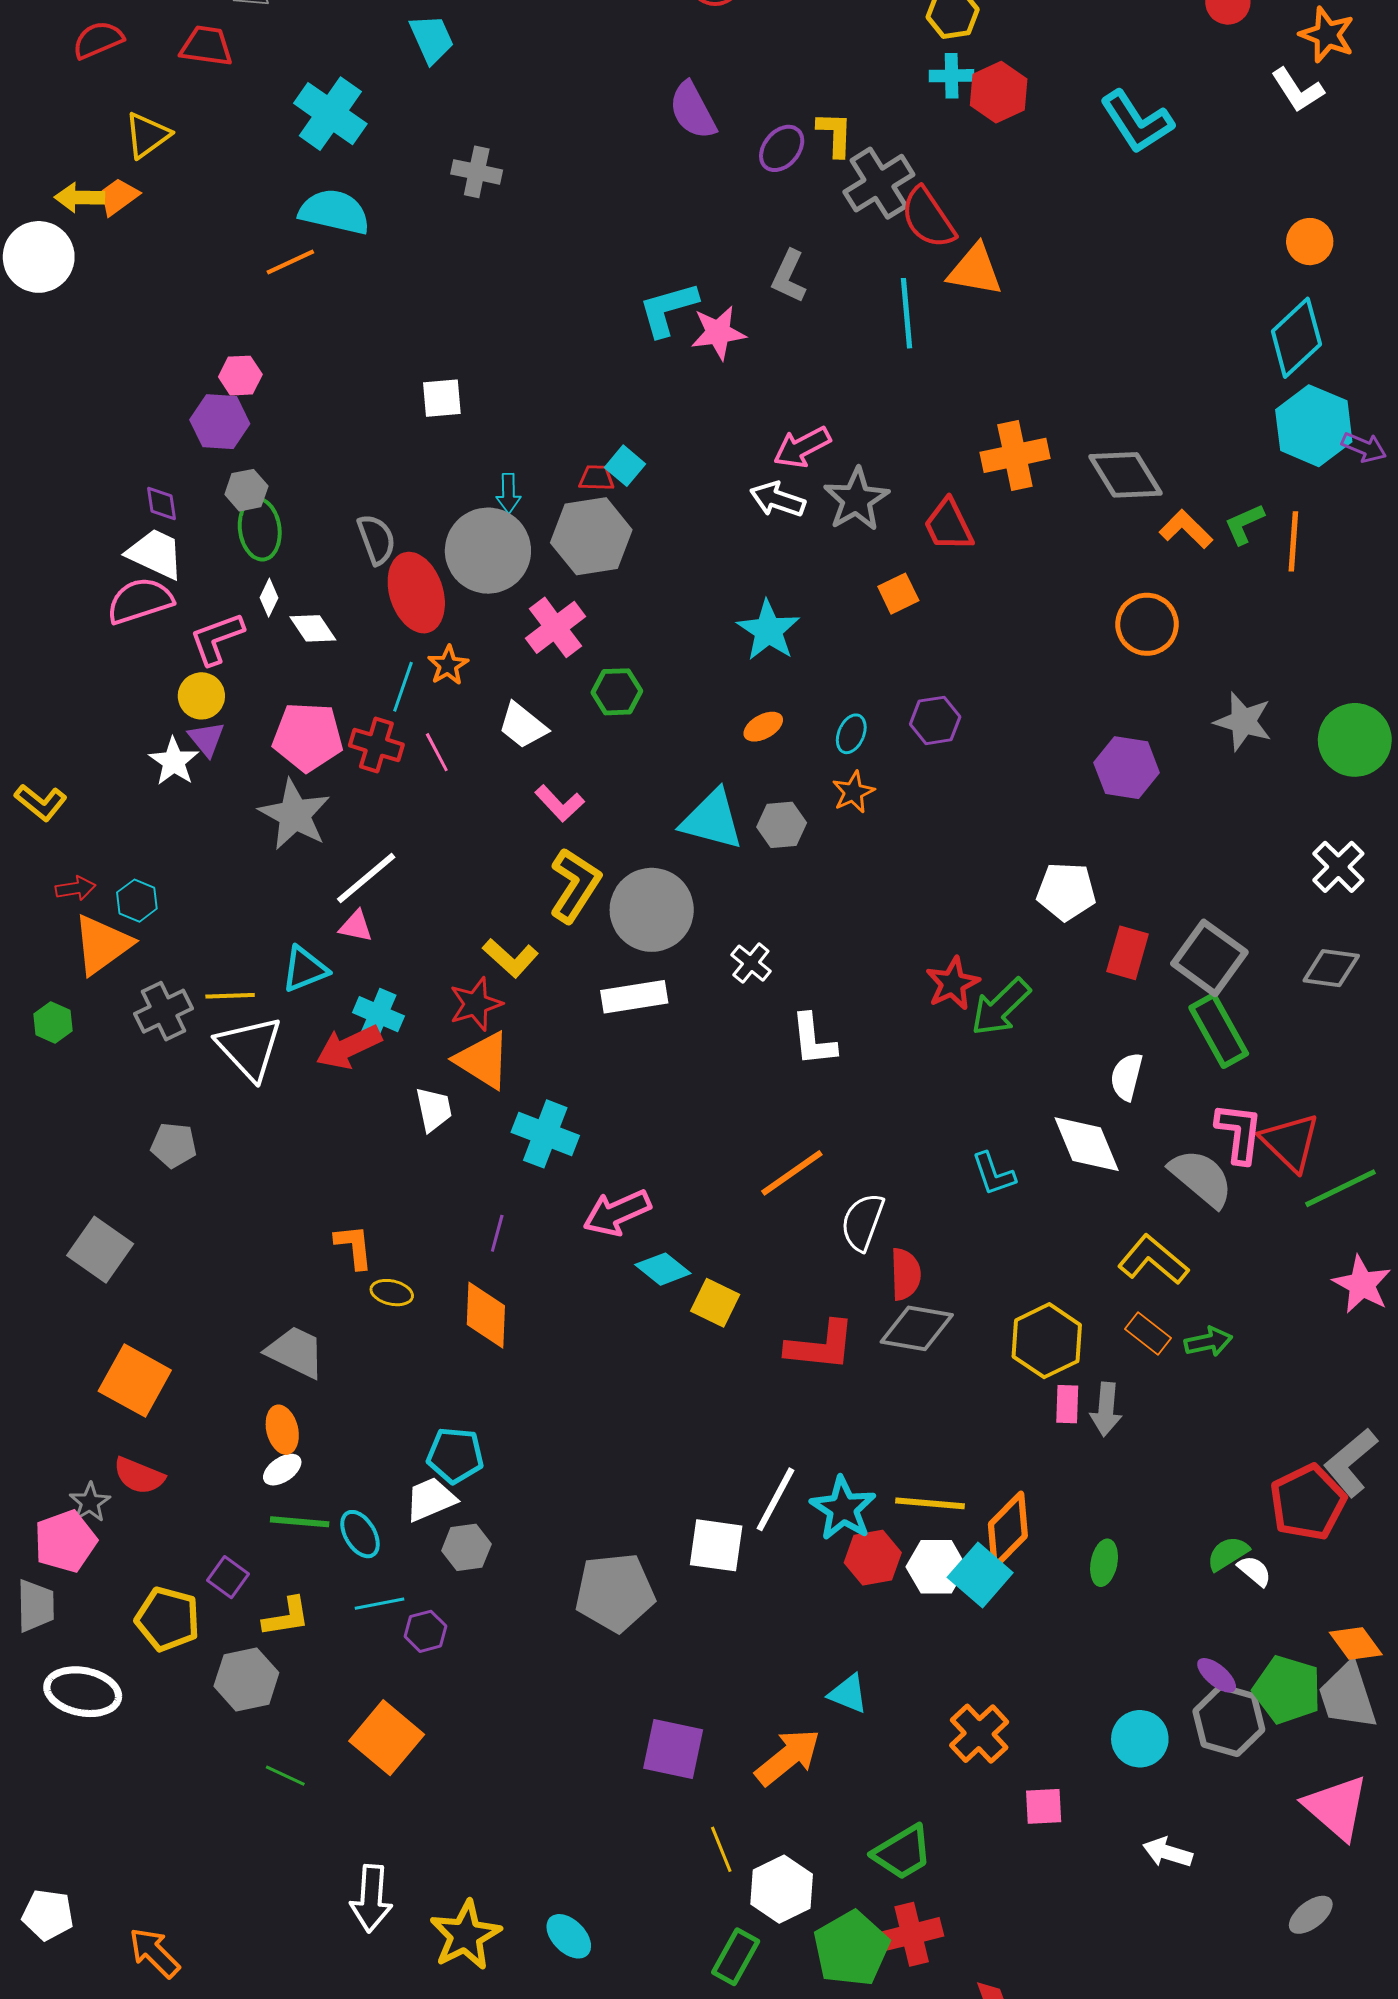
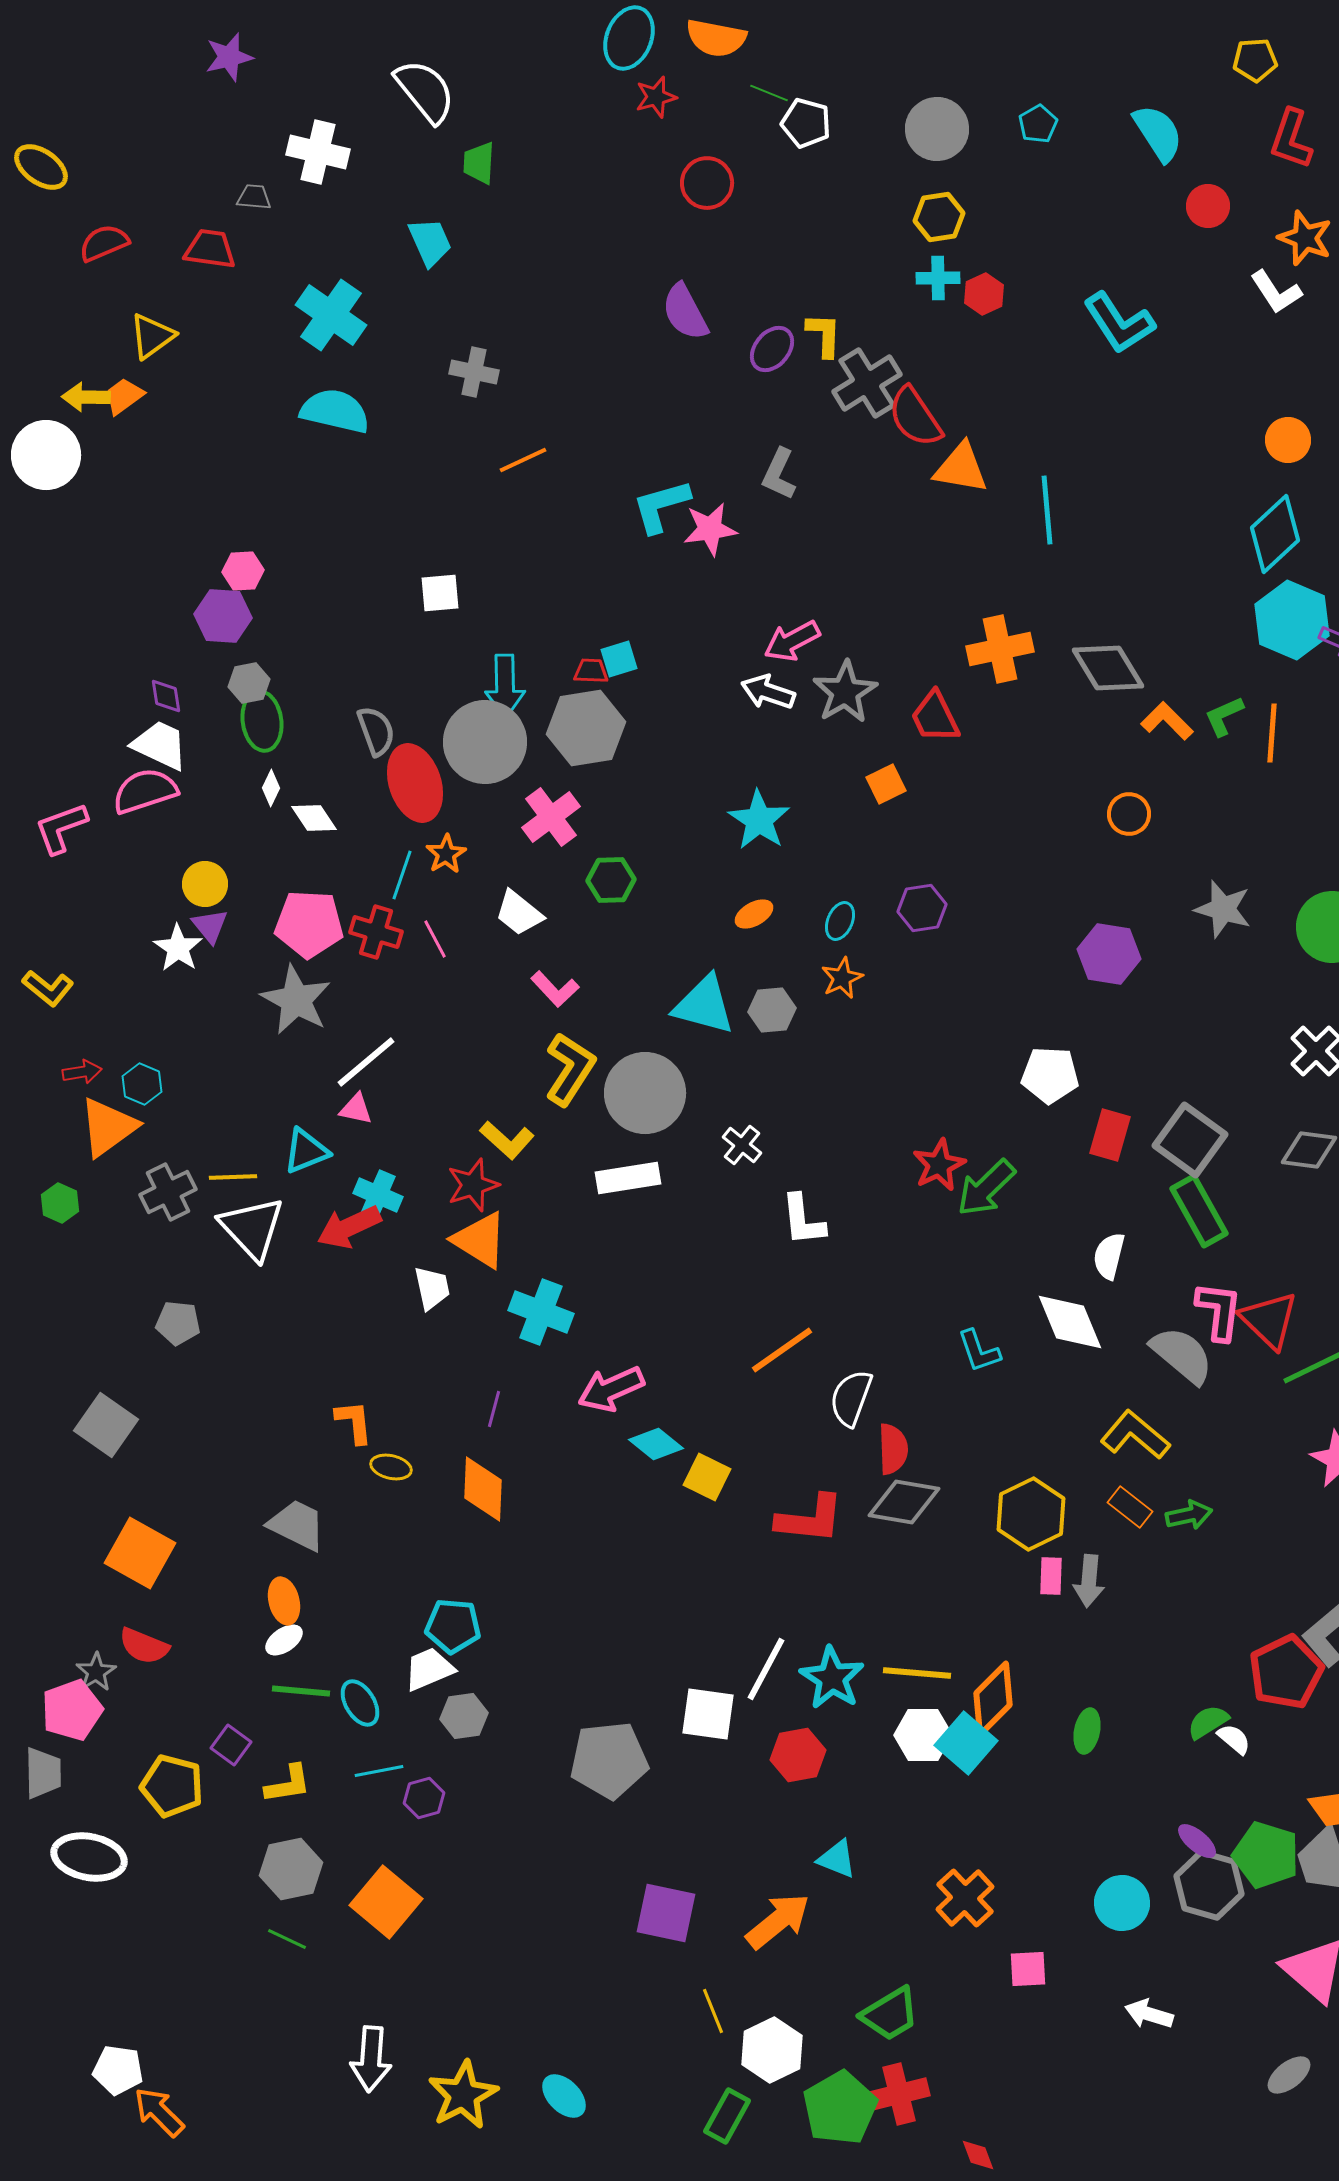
red hexagon: (999, 92) -> (984, 294), size x0.7
orange line: (290, 262) -> (523, 460), moved
cyan line: (907, 313) -> (1047, 510), moved
cyan square: (625, 466) -> (619, 659), turned 33
cyan arrow: (508, 493) -> (505, 686), size x1.6
orange circle: (1147, 624) -> (1129, 814), size x0.7
pink L-shape: (217, 639) -> (61, 828), moved
red hexagon: (873, 1558) -> (798, 1755), moved
gray hexagon: (246, 1679) -> (291, 1869), moved
white pentagon: (48, 1915) -> (118, 2070), moved

